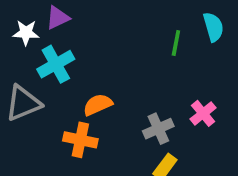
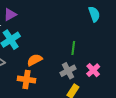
green line: (176, 43) -> (73, 48), moved
pink cross: (203, 113) -> (93, 70), moved

